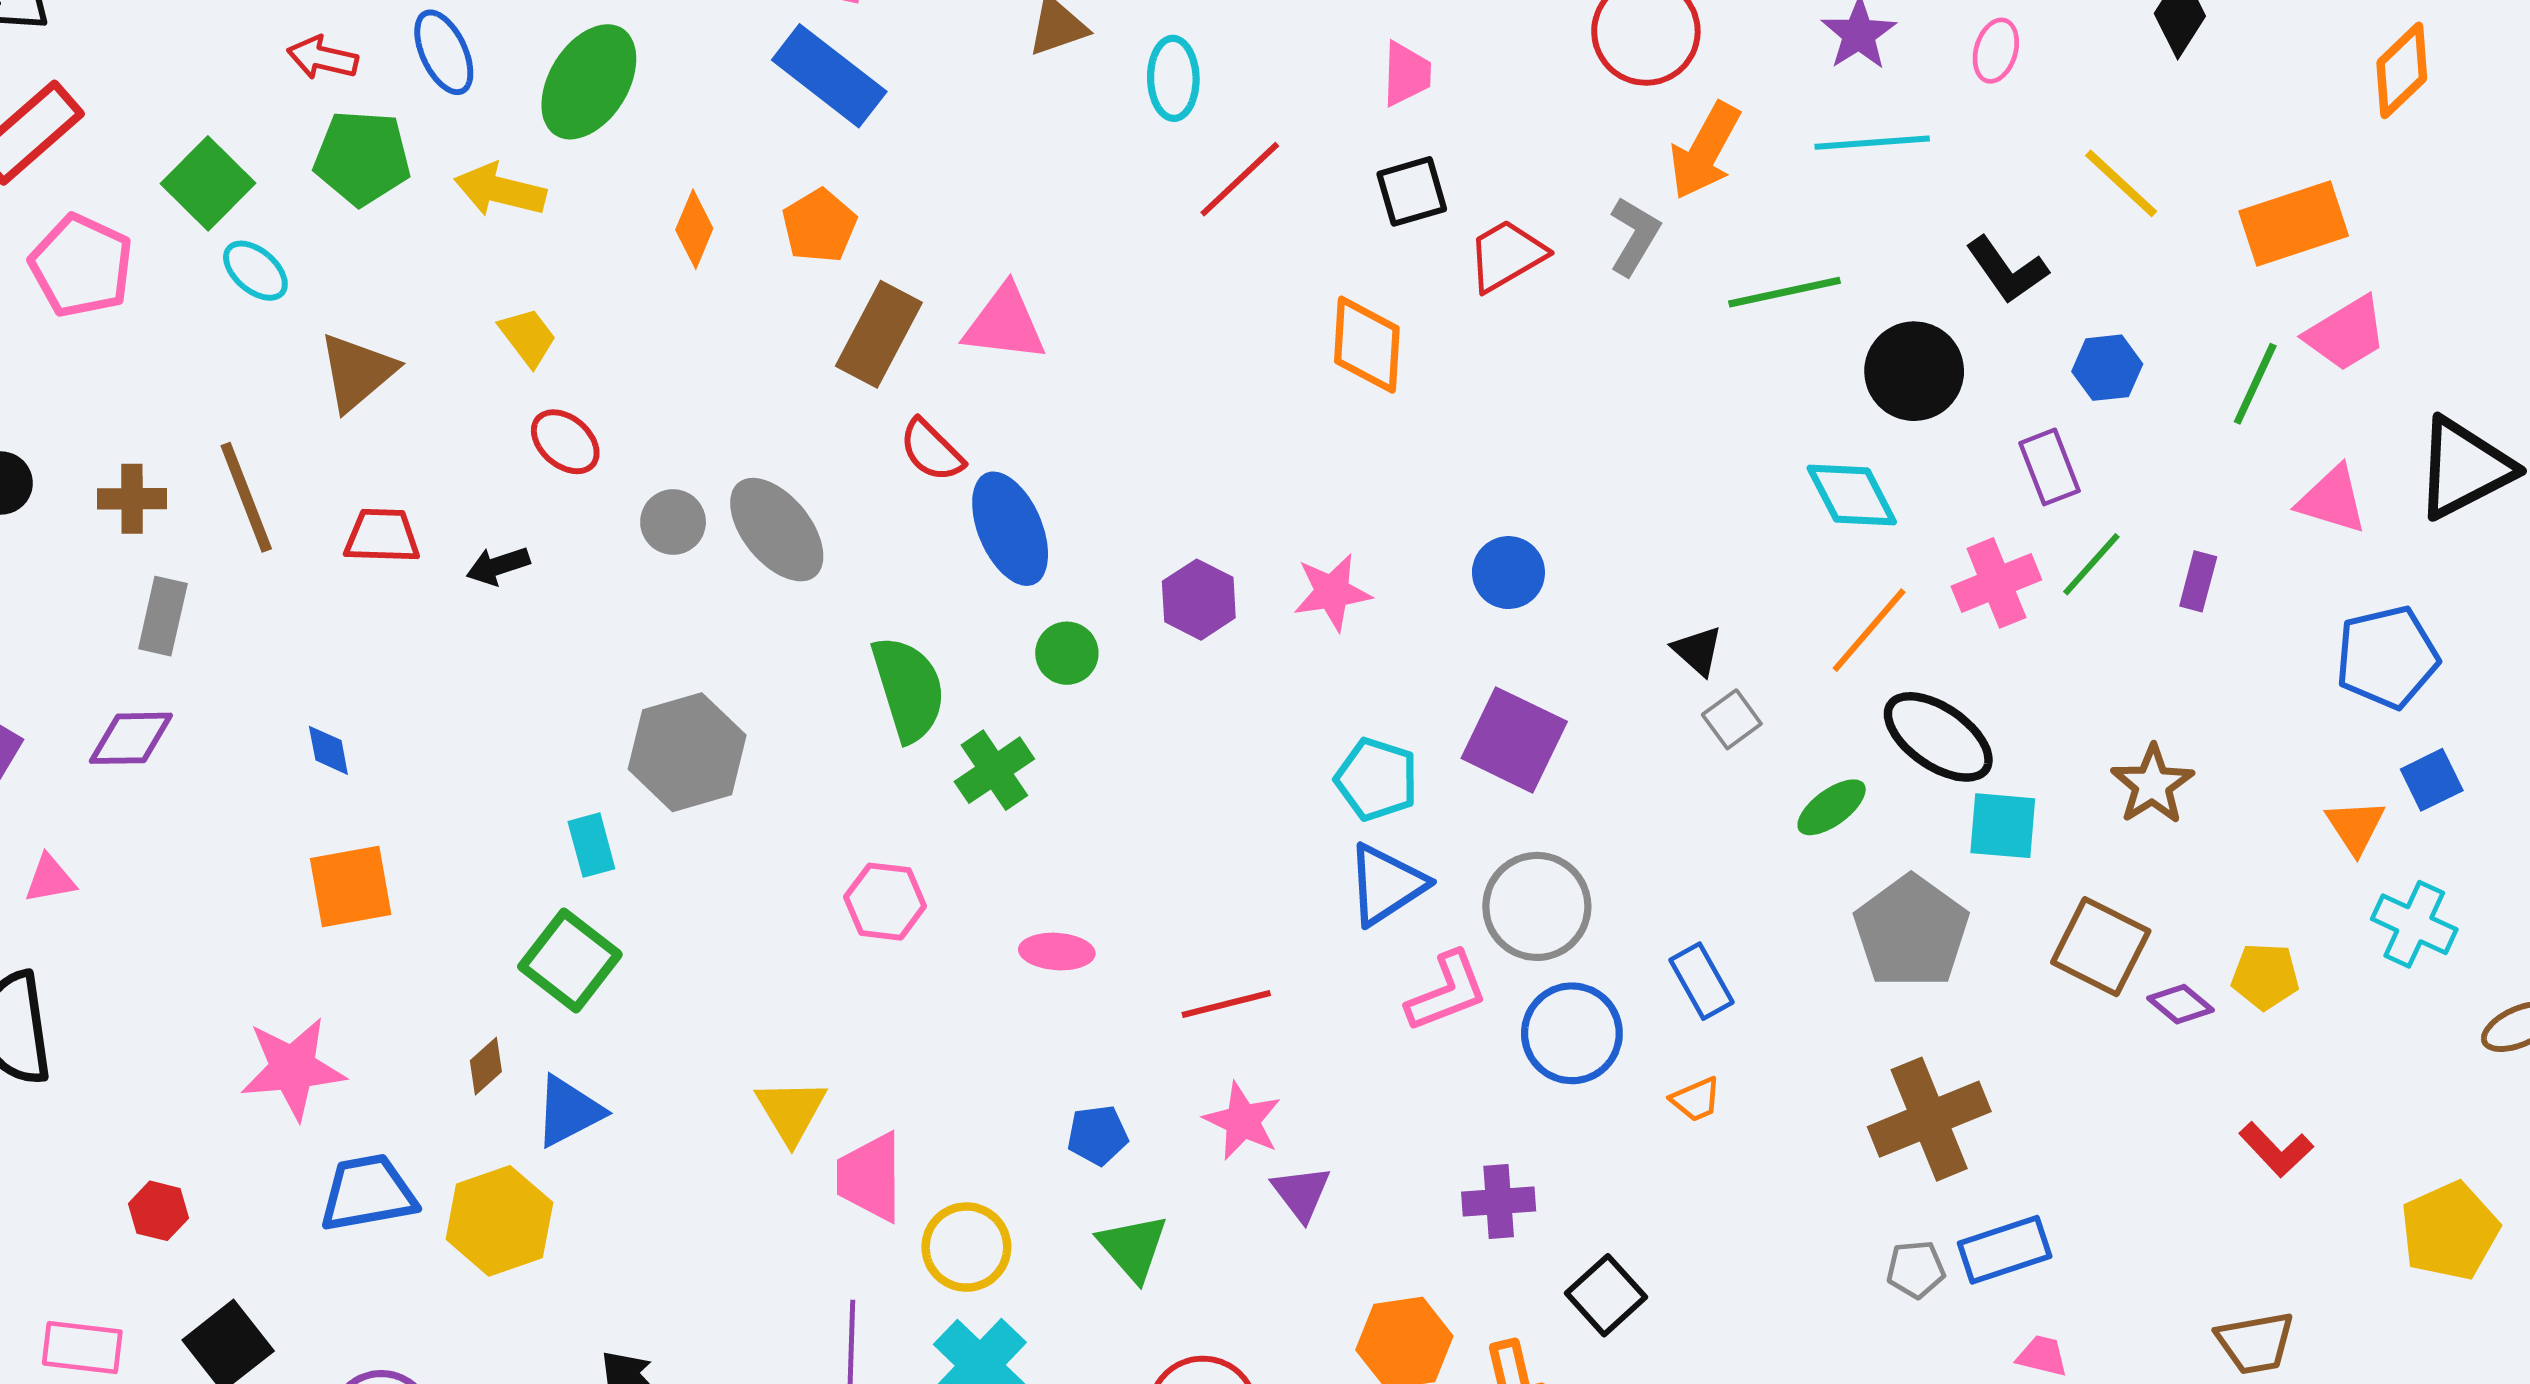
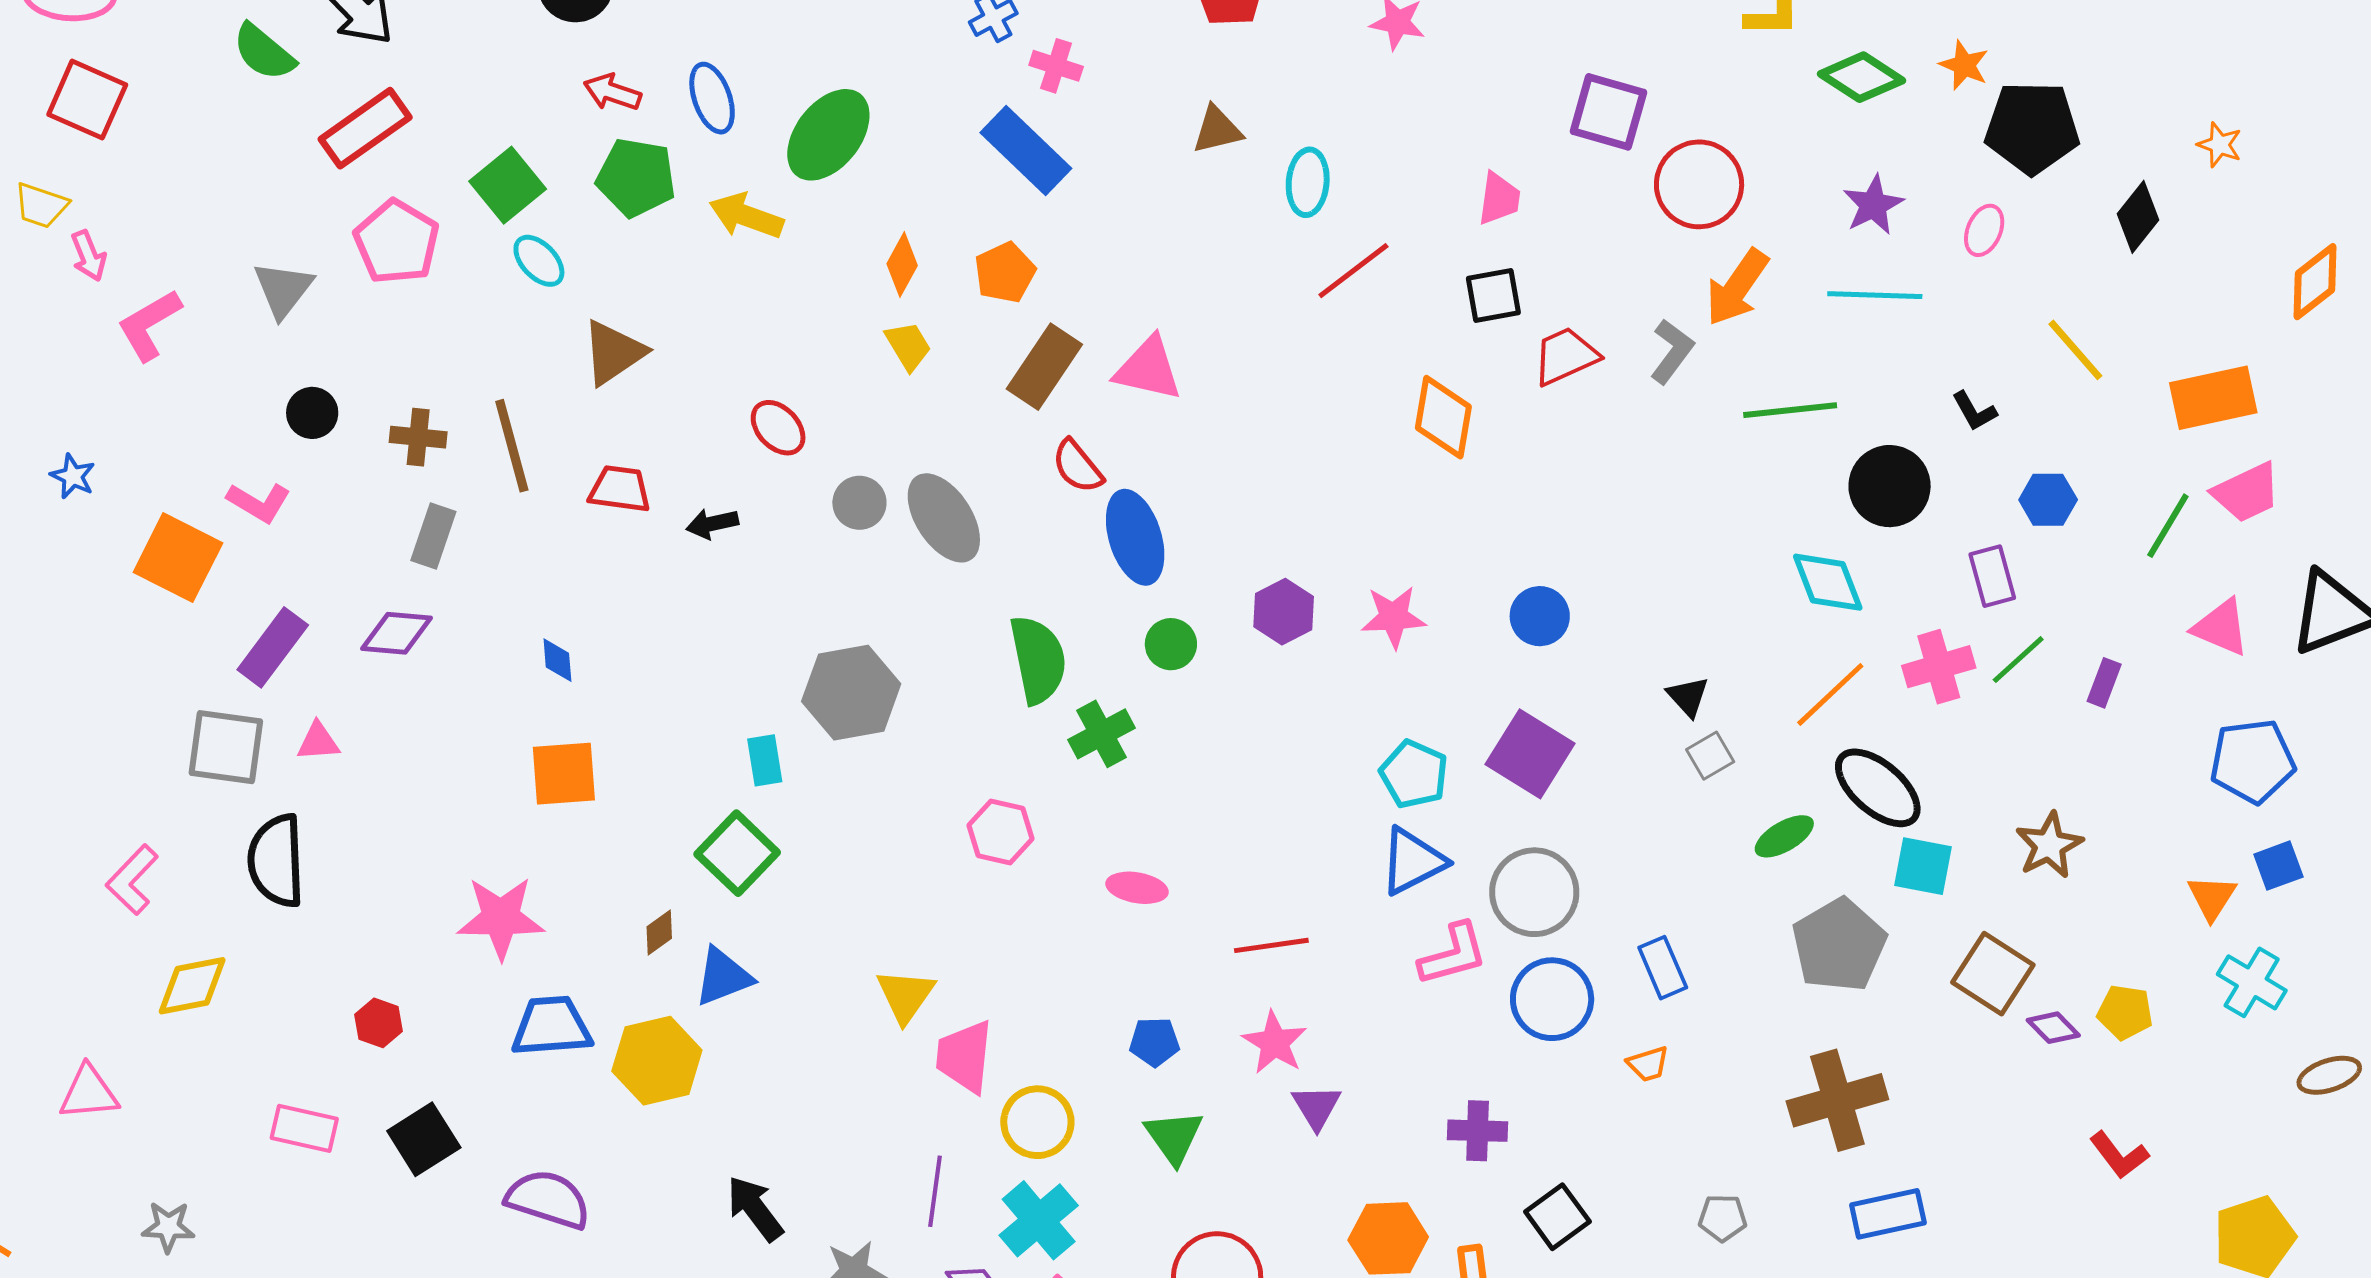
black L-shape: (2007, 270) -> (1974, 411), size x0.7
yellow trapezoid: (528, 337) -> (908, 346), moved
gray pentagon: (1916, 1269) -> (1723, 1218), moved

